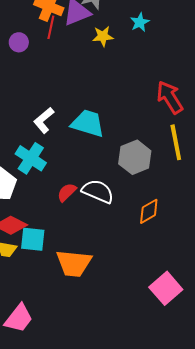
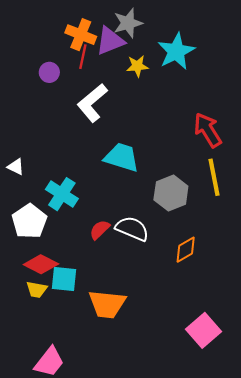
cyan star: (140, 22) -> (176, 51), size x1.8
white L-shape: (44, 120) -> (92, 103), moved, size x1.4

